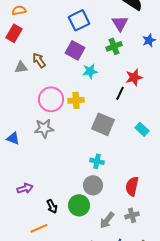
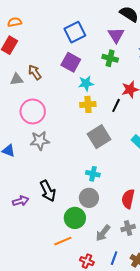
green cross: (114, 46) -> (110, 58), turned 35
pink circle: (51, 99) -> (33, 111), moved
yellow cross: (76, 100) -> (88, 104), moved
gray square: (103, 124) -> (99, 137), turned 35
black arrow: (52, 206) -> (48, 191), moved, size x1.5
orange line: (39, 228) -> (63, 241), moved

